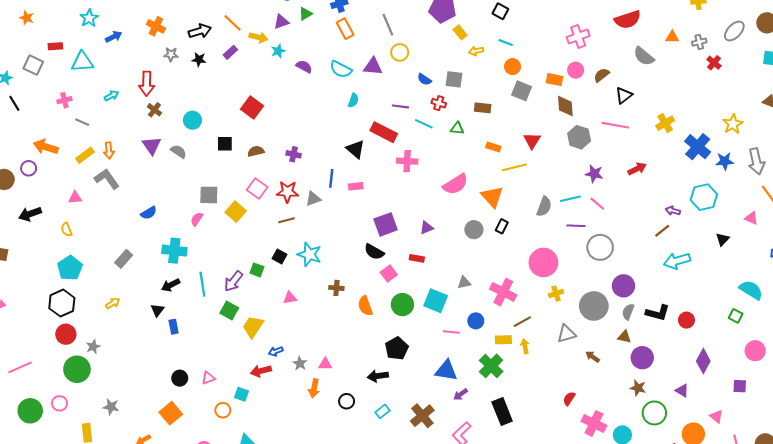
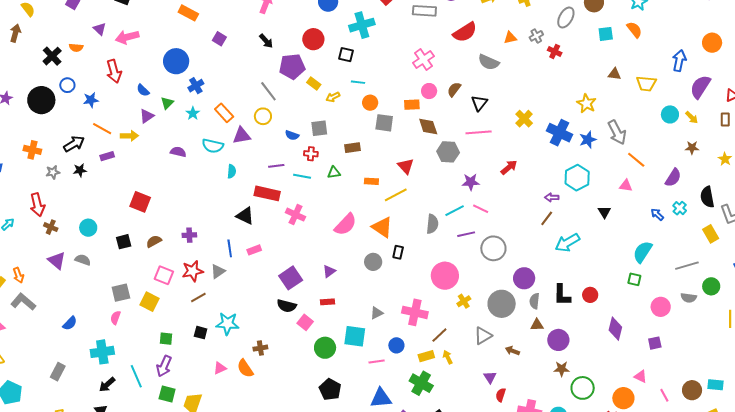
gray line: (388, 25) -> (268, 91), moved
orange rectangle: (345, 29) -> (224, 113), moved
cyan star: (278, 51) -> (193, 113), moved
purple rectangle: (230, 52) -> (107, 156), turned 40
pink cross: (407, 161) -> (296, 215), turned 36
green square: (257, 270) -> (166, 339), moved
cyan semicircle: (751, 290) -> (643, 252), turned -75
orange semicircle: (365, 306) -> (245, 368), moved
black L-shape: (658, 313) -> (562, 295), turned 90
purple triangle: (682, 391) -> (490, 377), moved, turned 40

